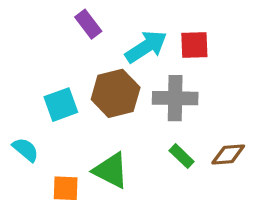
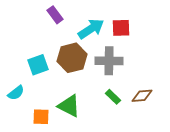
cyan semicircle: (25, 150) -> (16, 93), turned 102

